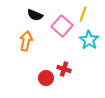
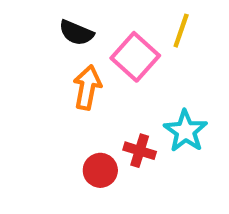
cyan star: (89, 40) -> (185, 131), moved
orange arrow: (26, 41) -> (87, 87), moved

